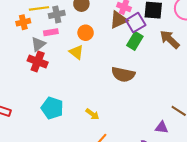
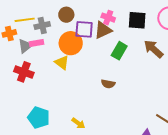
purple square: (136, 23) -> (84, 29), moved, turned 36
orange circle: (86, 33) -> (71, 43), size x1.5
gray triangle: (38, 44) -> (25, 46), moved
brown semicircle: (123, 74) -> (108, 84), size x0.6

